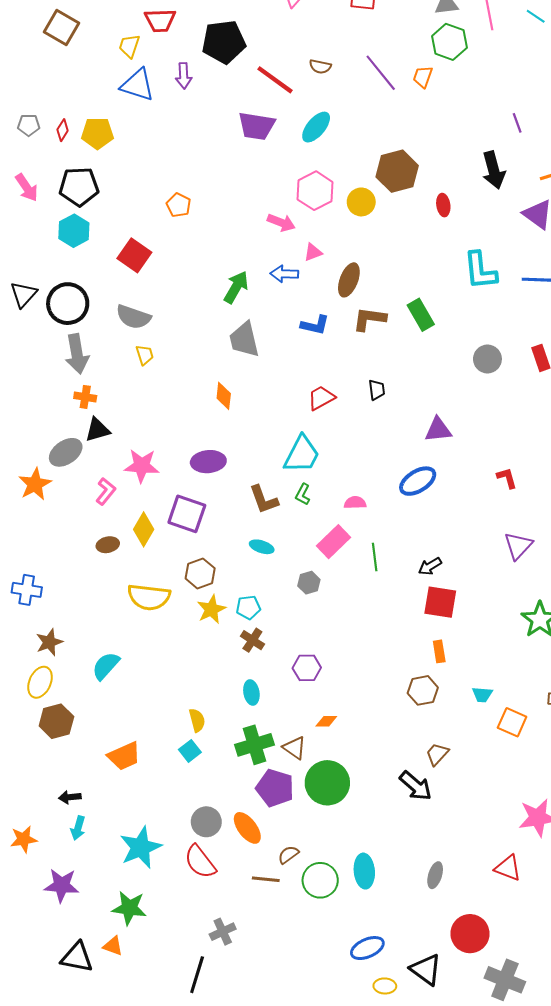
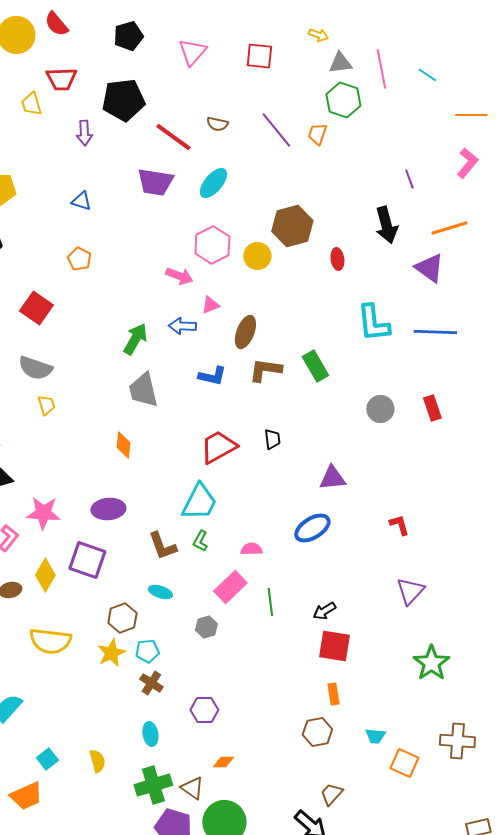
yellow trapezoid: (129, 46) -> (31, 104), turned -35
blue triangle: (138, 85) -> (81, 201), moved, size x0.6
red trapezoid: (321, 398) -> (218, 447), size x1.4
brown hexagon: (200, 573) -> (122, 618), moved
cyan square: (190, 751) -> (47, 759), moved

